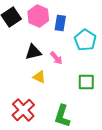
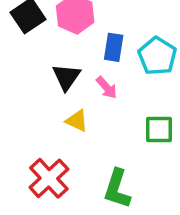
blue rectangle: (60, 23) -> (114, 47), moved
black triangle: (33, 52) -> (66, 77), turned -42

